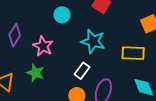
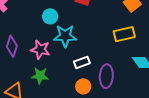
cyan star: (93, 41) -> (65, 36), moved
white rectangle: (82, 71) -> (82, 62), turned 49

